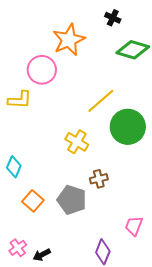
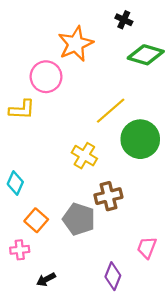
brown cross: (99, 179) -> (108, 196), size x1.4
pink cross: (18, 248) -> (20, 250), moved, turned 30

